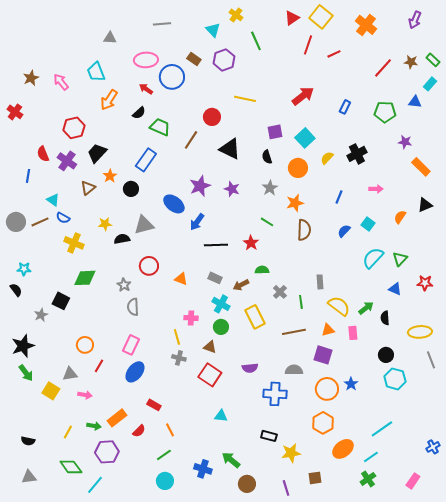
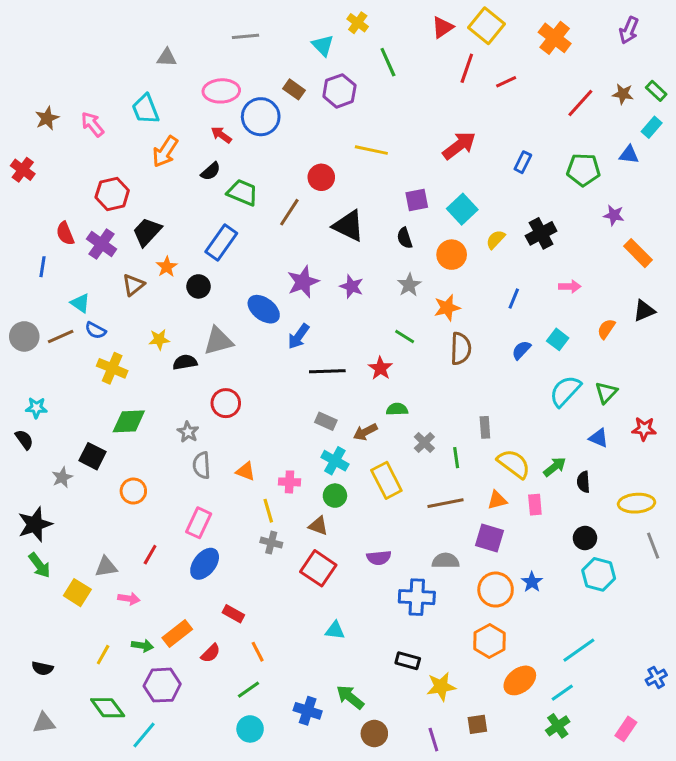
orange triangle: (181, 279) -> (246, 471), moved
orange circle: (85, 345) -> (133, 491), moved

